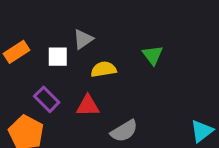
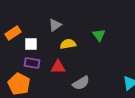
white square: (58, 57) -> (31, 44), moved
purple rectangle: (47, 99) -> (32, 63), turned -35

